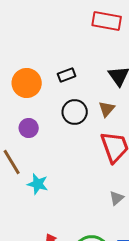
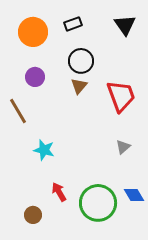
brown triangle: (107, 109) -> (79, 86), moved
cyan star: (38, 184) -> (44, 150), moved

